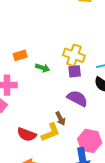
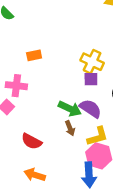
green arrow: (43, 68) -> (70, 109), moved, size x1.5
yellow L-shape: (51, 132) -> (98, 136), moved

